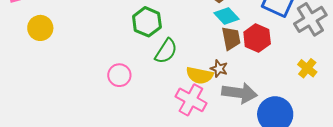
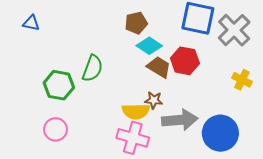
green hexagon: (147, 22) -> (59, 85), moved
brown trapezoid: (231, 38) -> (159, 67), turned -35
green semicircle: (166, 51) -> (93, 68), moved

